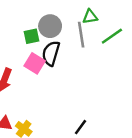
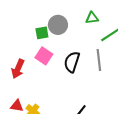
gray line: (81, 35) -> (99, 60), moved
black semicircle: (51, 53) -> (72, 62), moved

